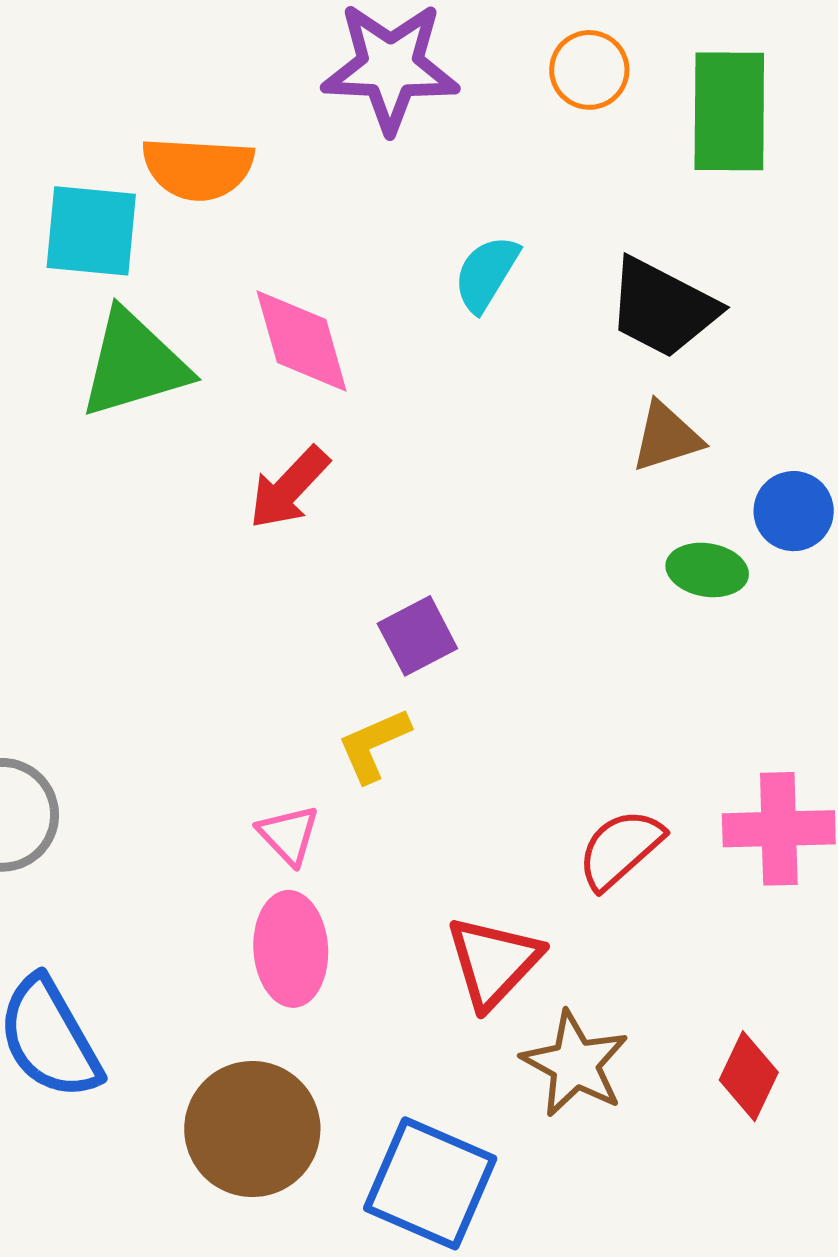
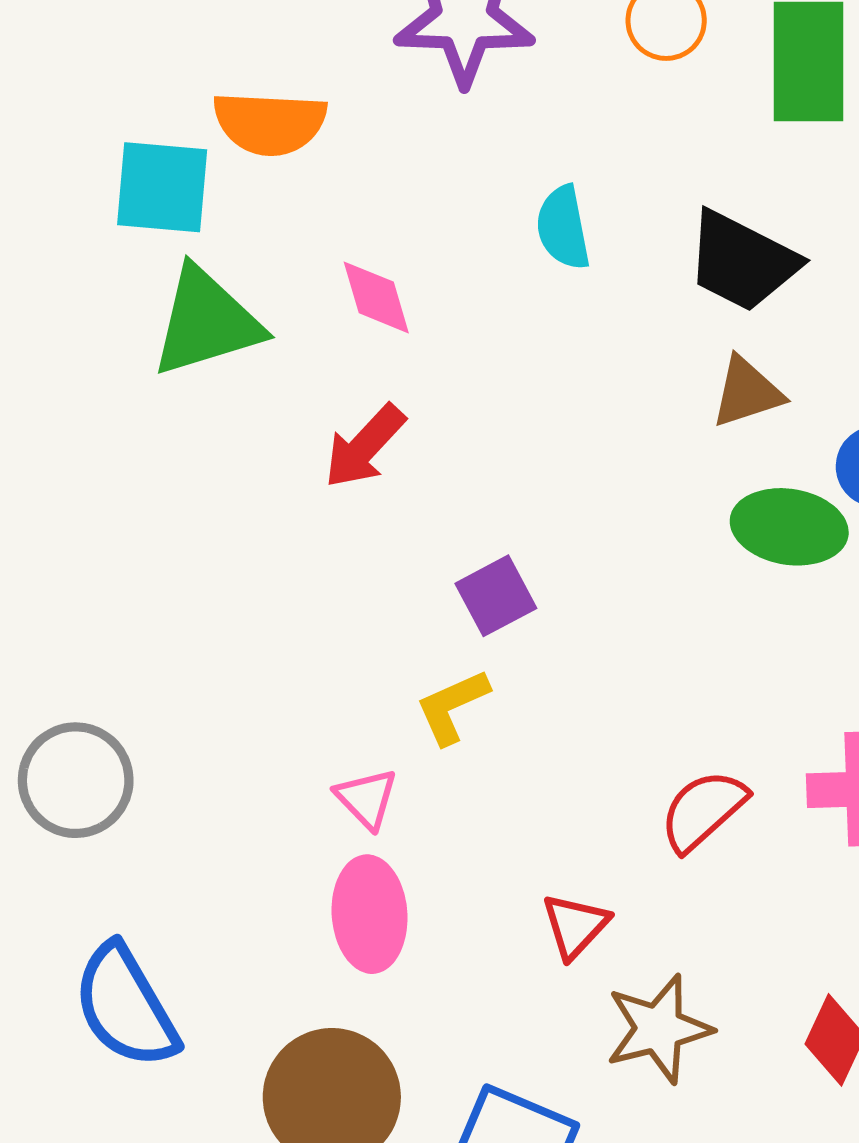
cyan semicircle: (486, 273) -> (563, 228), turned -42
pink diamond: (302, 341) -> (376, 297), size x0.7
green ellipse: (707, 570) -> (789, 527), size x1.4
red triangle: (493, 962) -> (575, 926), size x0.7
brown star: (575, 1064) -> (659, 1029), turned 30

